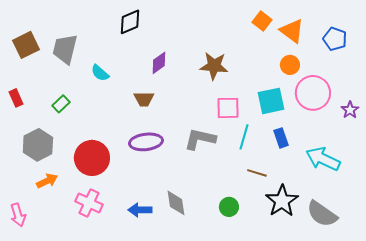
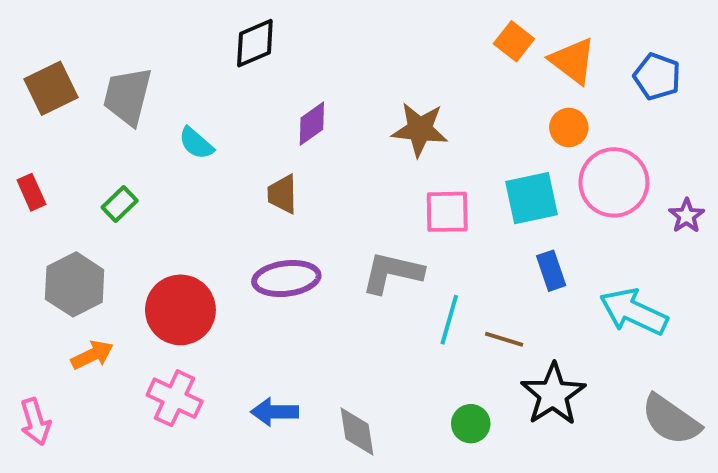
brown trapezoid: (144, 99) -> (282, 194), turned 90
cyan line: (244, 137) -> (449, 320), moved
gray diamond: (176, 203) -> (357, 432), moved
green circle: (229, 207) -> (471, 424), moved
gray semicircle: (322, 214) -> (671, 420), moved

